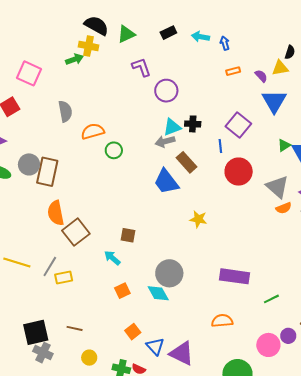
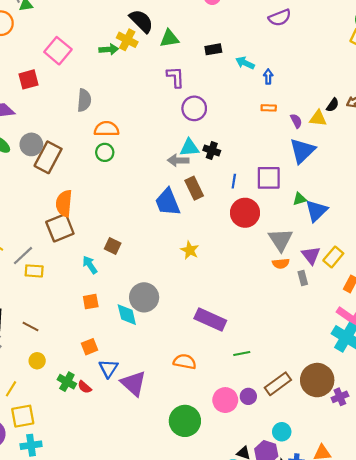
purple square: (238, 125) -> (269, 178), moved, turned 35
green circle: (114, 150) -> (105, 152), moved
orange semicircle: (56, 213) -> (64, 203), moved

